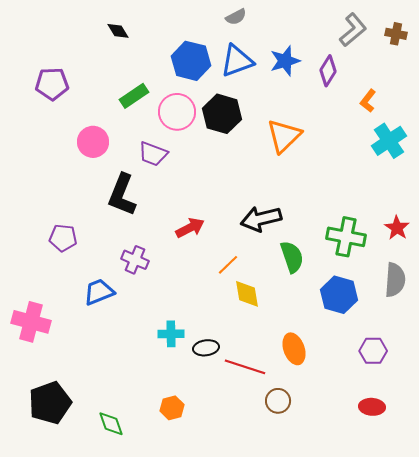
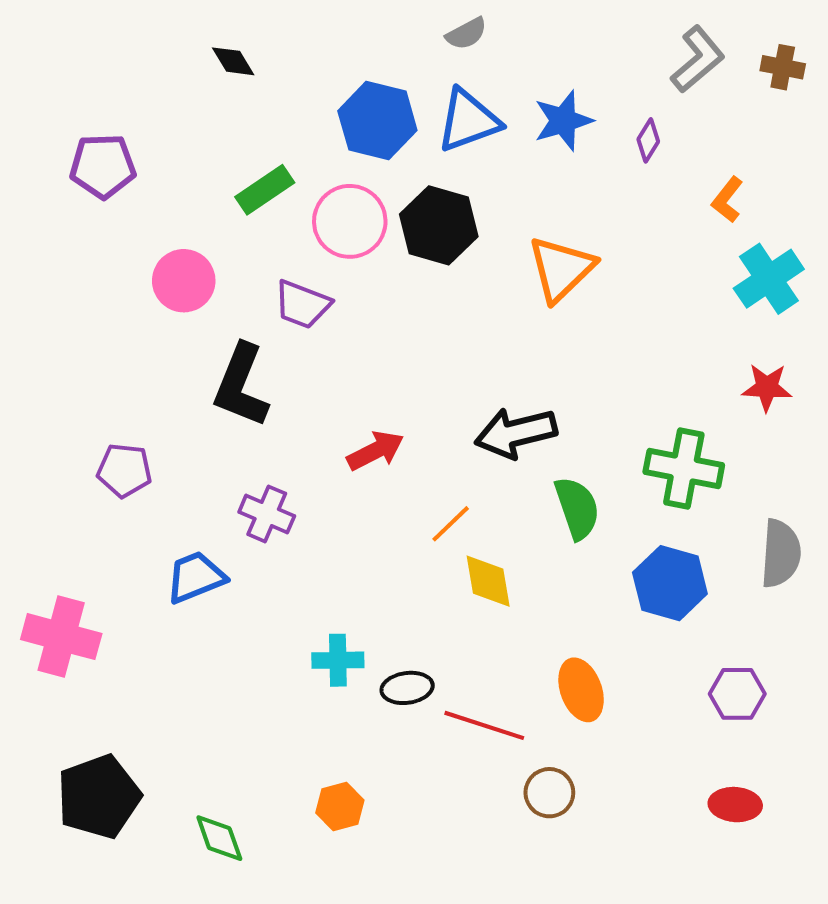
purple diamond: (328, 71) -> (648, 140), size x0.7
red star: (397, 228) -> (767, 387), moved, turned -30

